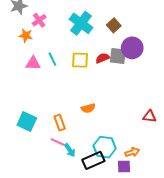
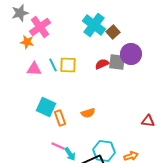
pink cross: (39, 20) -> (40, 27), size x1.5
cyan cross: (81, 23) -> (94, 25), moved
yellow square: (80, 60) -> (68, 65), moved
cyan square: (27, 122) -> (46, 107), moved
orange rectangle: (60, 123) -> (60, 118), moved

